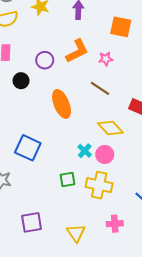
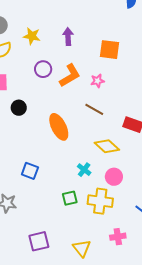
purple circle: (45, 60) -> (43, 69), moved
blue square: (28, 148) -> (30, 171), size x0.7
pink circle: (105, 154) -> (114, 177), moved

